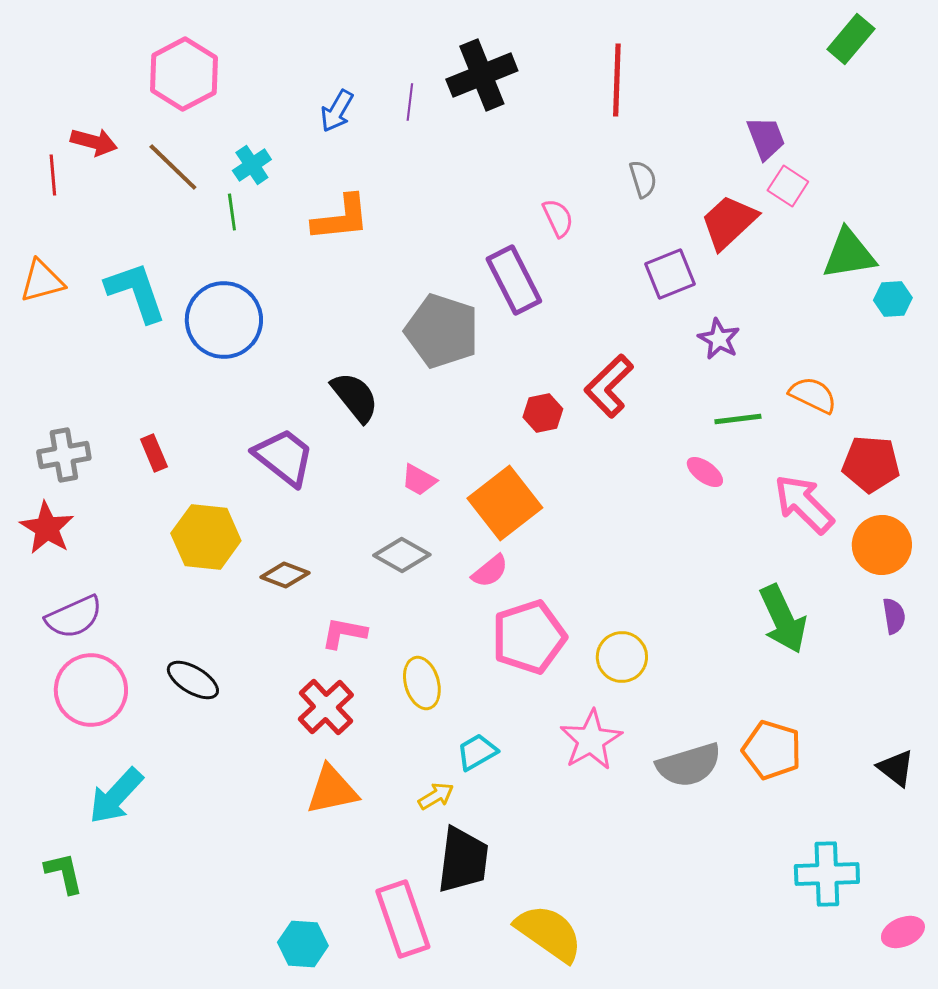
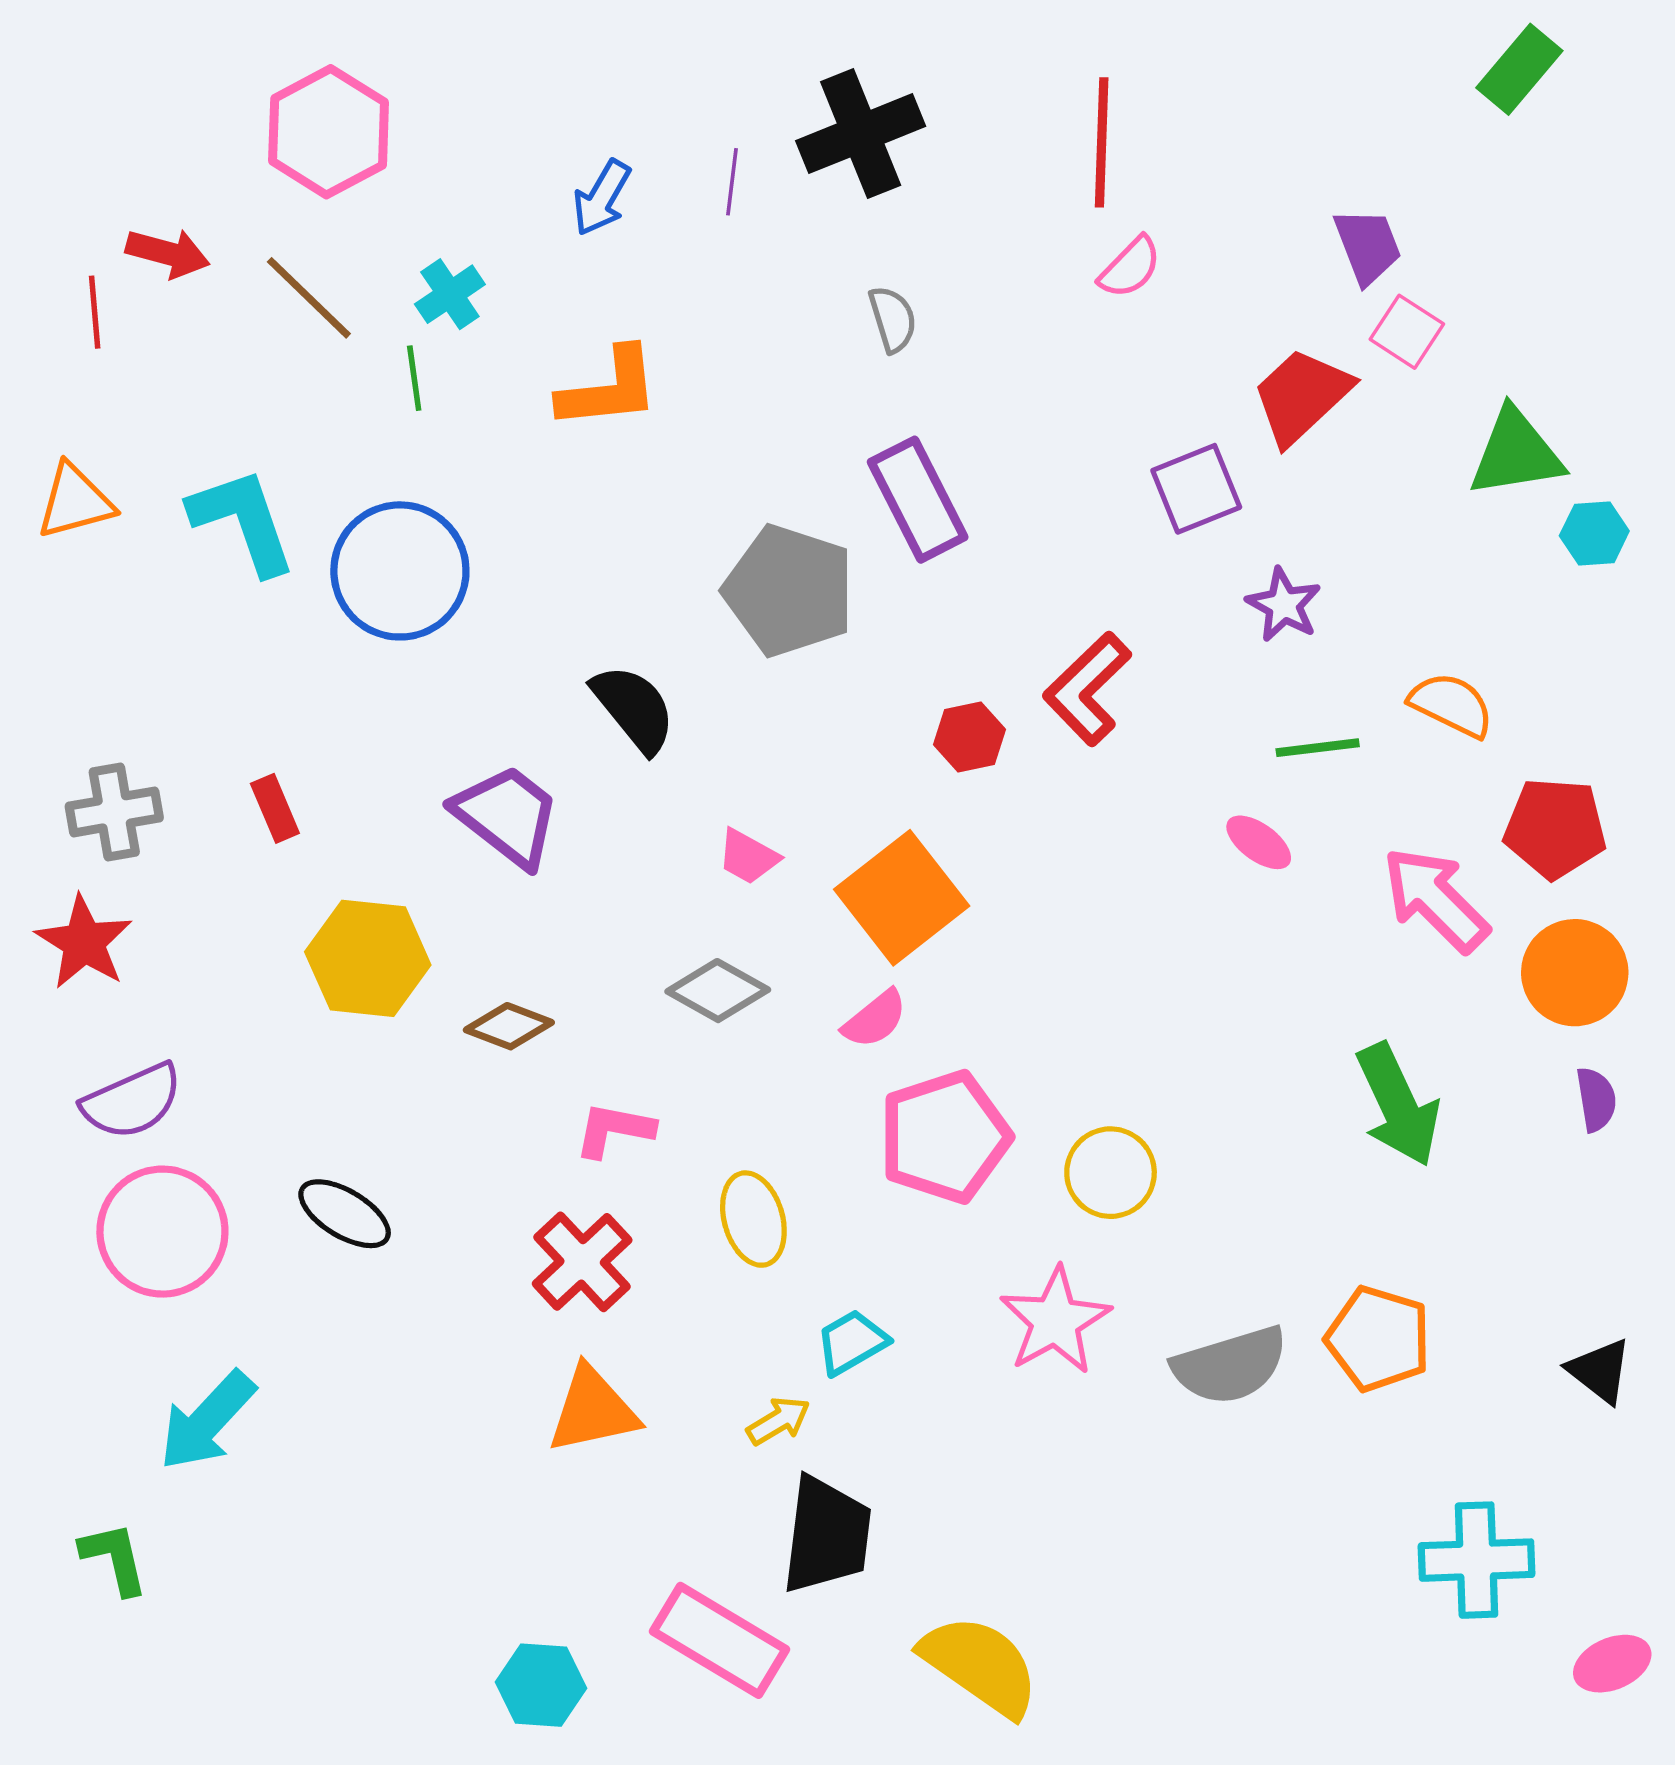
gray semicircle: (643, 179) -> (893, 319), moved
pink semicircle: (558, 218) -> (1130, 267), moved, turned 69
pink rectangle: (403, 919) -> (720, 1640), turned -40

